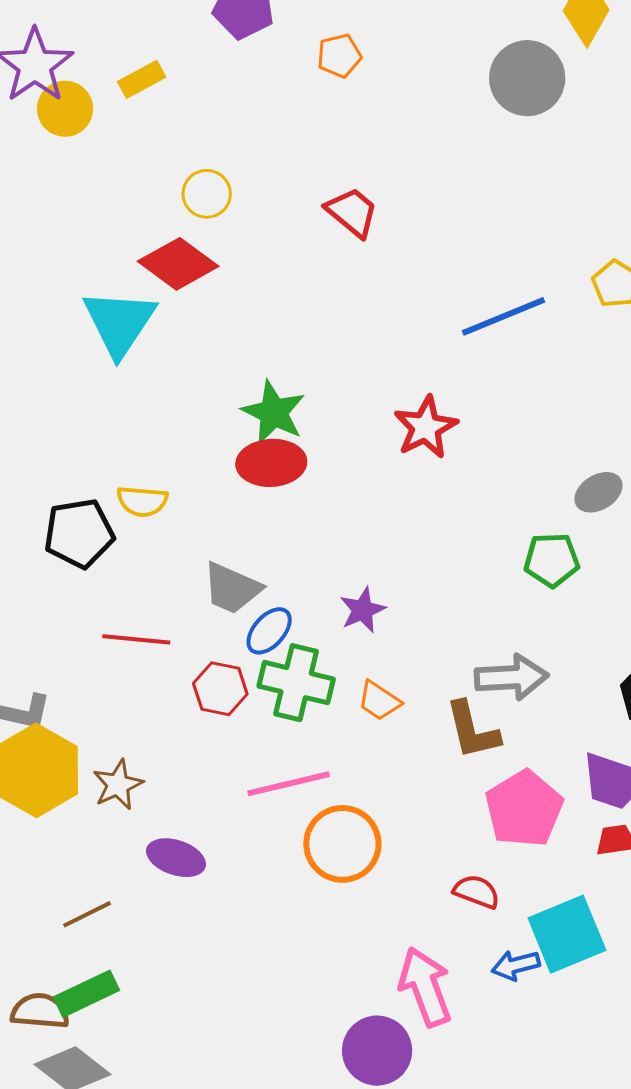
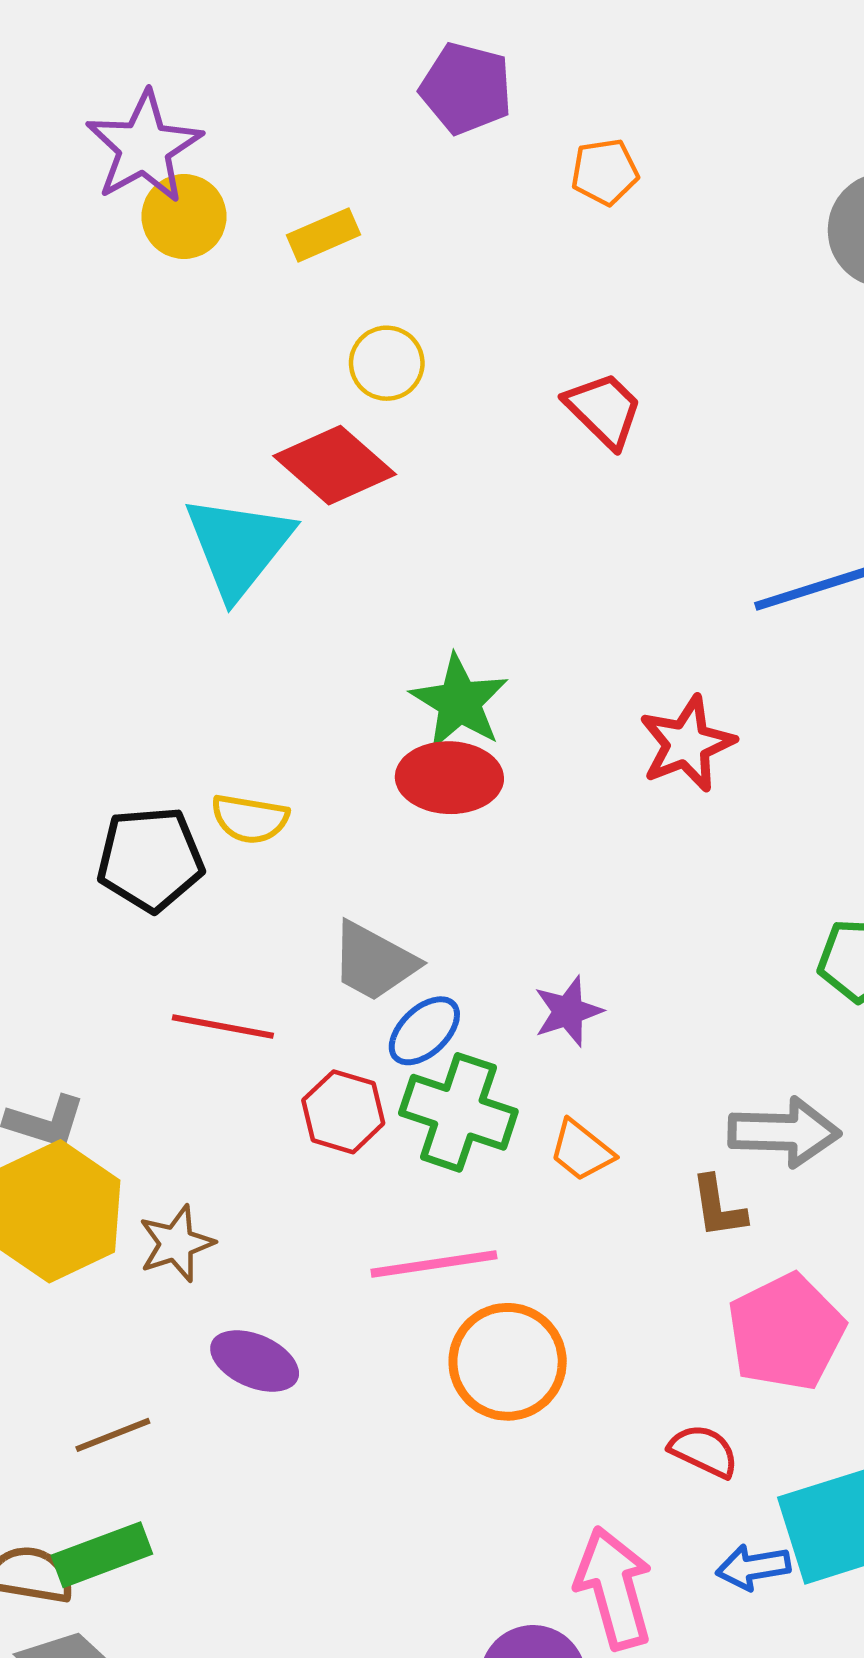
yellow rectangle: (142, 79) -> (324, 235), moved
brown L-shape: (472, 730) -> (718, 1207), size x0.7

